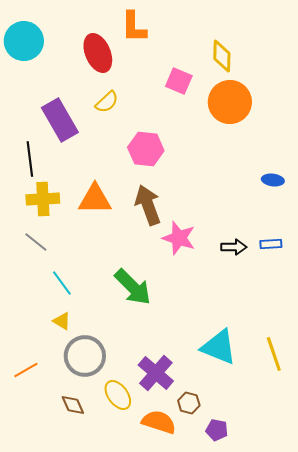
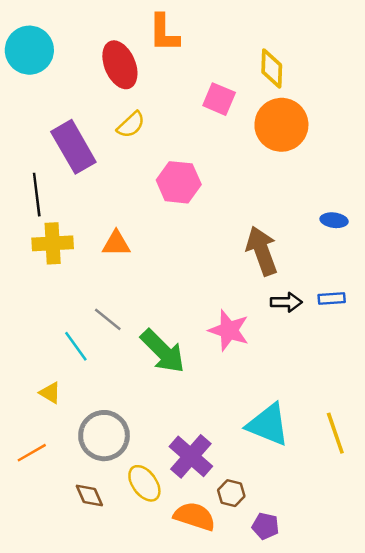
orange triangle: (95, 199) -> (116, 243), size x0.7
brown arrow: (148, 205) -> (262, 251), moved
pink star: (179, 238) -> (229, 330), moved
gray line: (36, 242) -> (108, 319), moved
yellow triangle: (62, 321) -> (50, 393), moved

